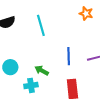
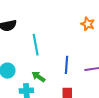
cyan line: (41, 25) -> (36, 45), moved

